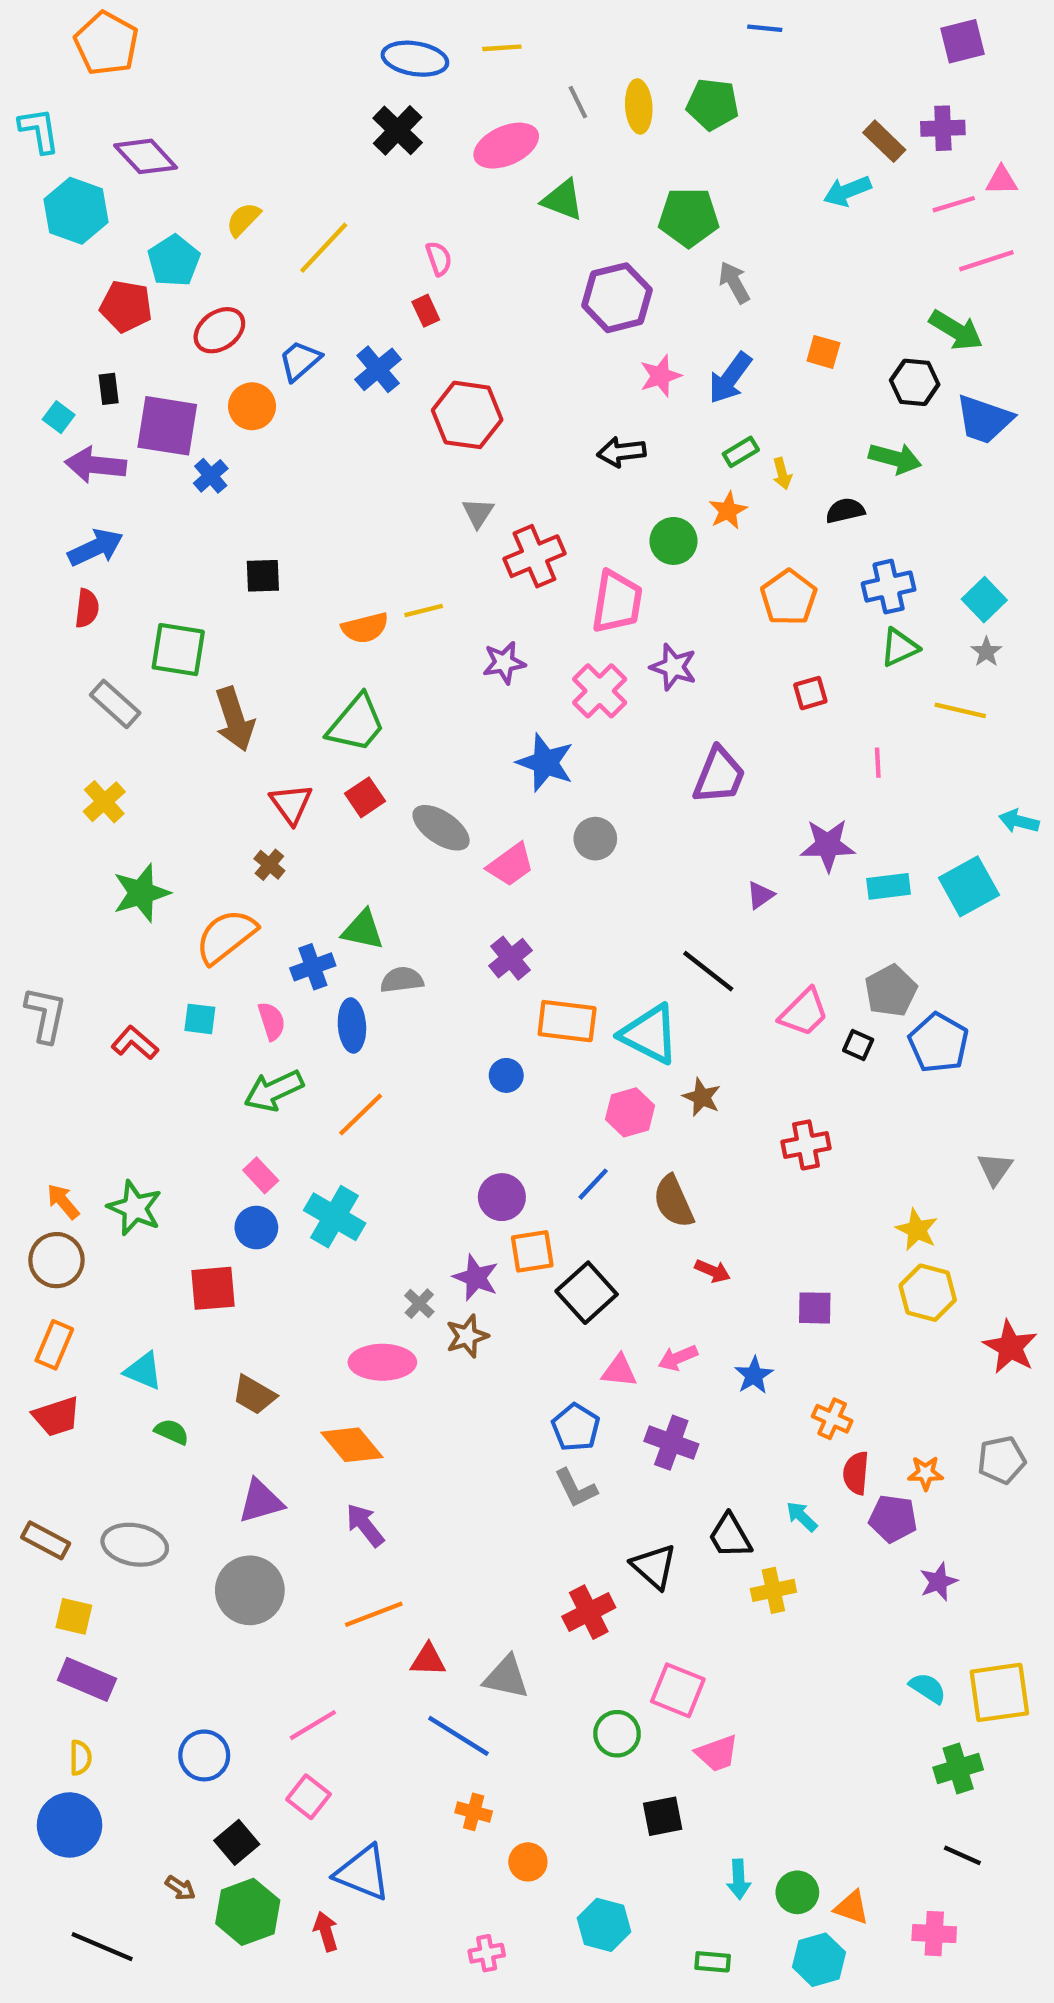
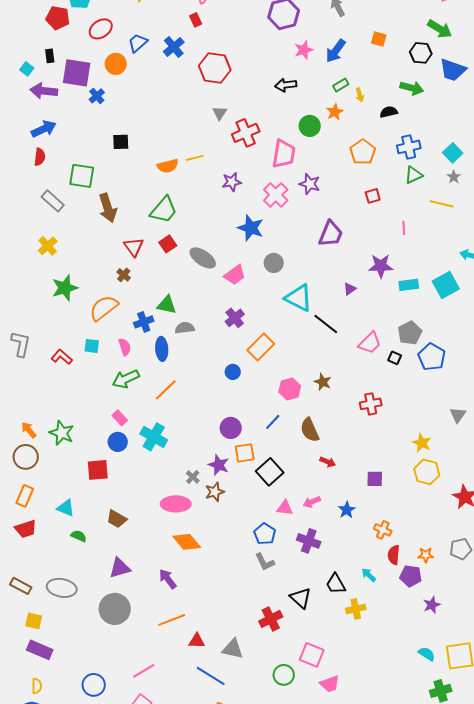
orange rectangle: (567, 1021) -> (261, 347), turned -52
cyan triangle: (650, 1034) -> (299, 298), moved
orange diamond: (352, 1445) -> (187, 542), moved

